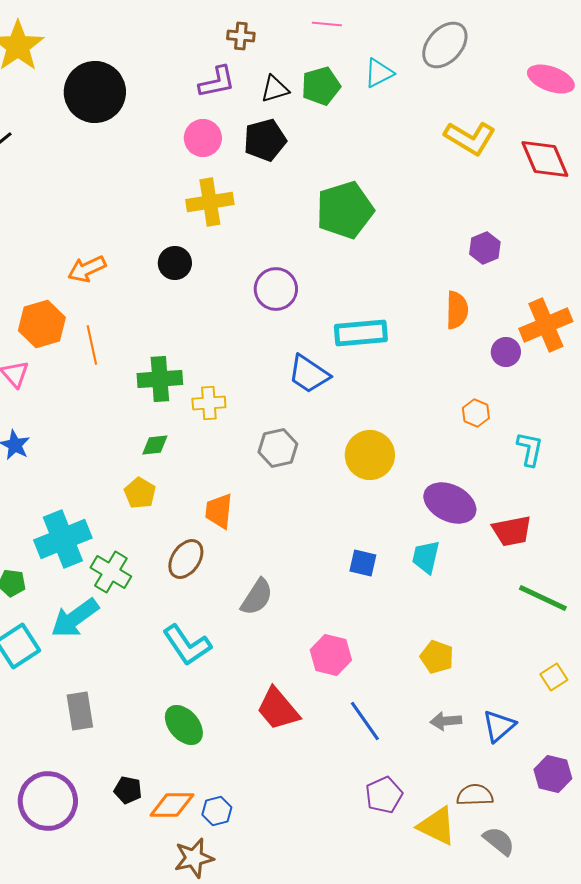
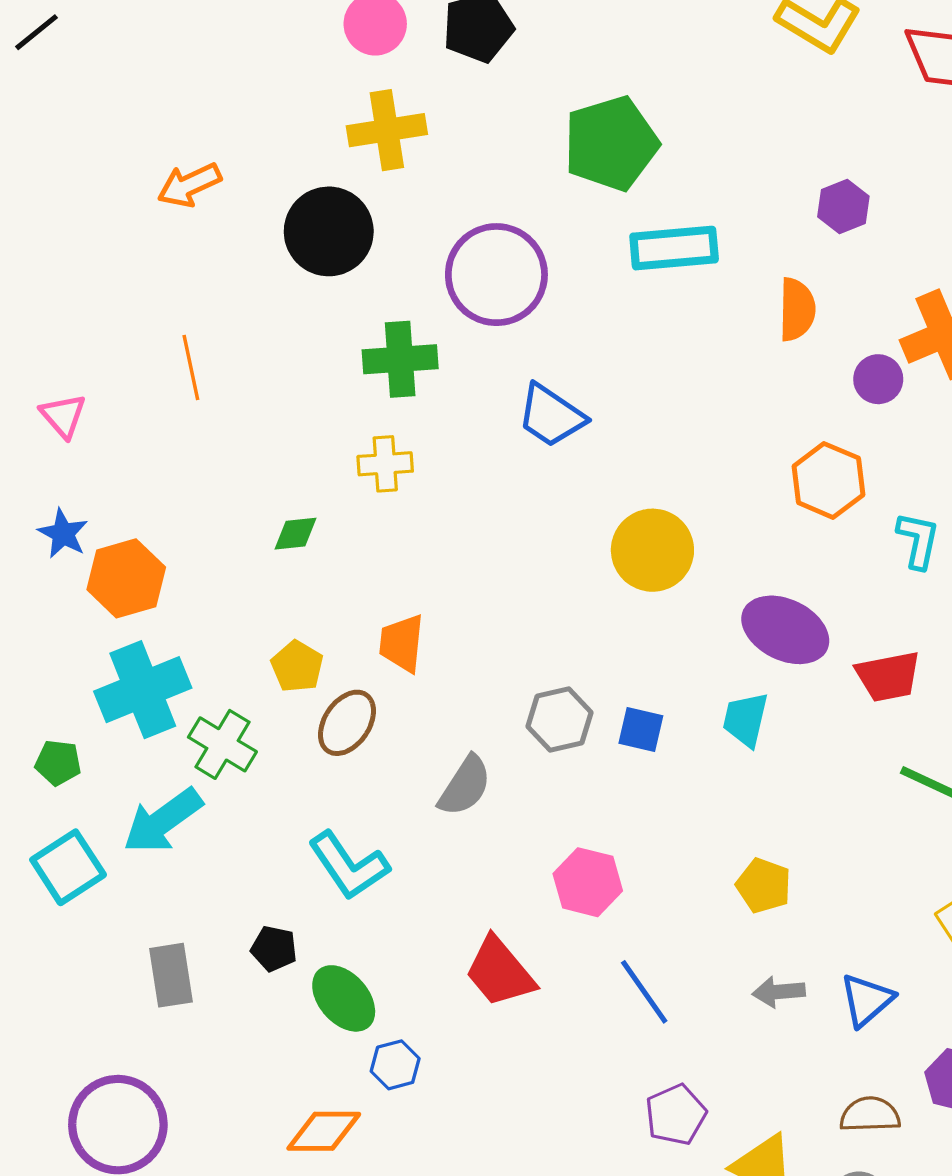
black circle: (175, 263) -> (329, 231), size x1.6
orange arrow: (87, 269) -> (189, 185), moved
purple circle: (276, 289) -> (496, 275), size x1.4
orange hexagon: (42, 324) -> (126, 578), moved
cyan rectangle: (361, 333) -> (674, 248), moved
green cross: (160, 379) -> (400, 359), moved
orange hexagon: (476, 413) -> (828, 480), size x1.6
gray hexagon: (278, 448) -> (559, 720), moved
yellow pentagon: (140, 493) -> (297, 666), moved
black pentagon: (128, 790) -> (274, 949), moved
brown semicircle: (475, 795) -> (870, 1115), moved
blue hexagon: (217, 811) -> (395, 1065), moved

